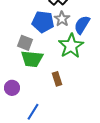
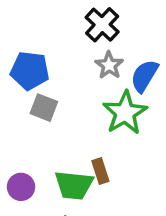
blue pentagon: (43, 22) -> (30, 71), moved
green trapezoid: (32, 59) -> (74, 185), moved

